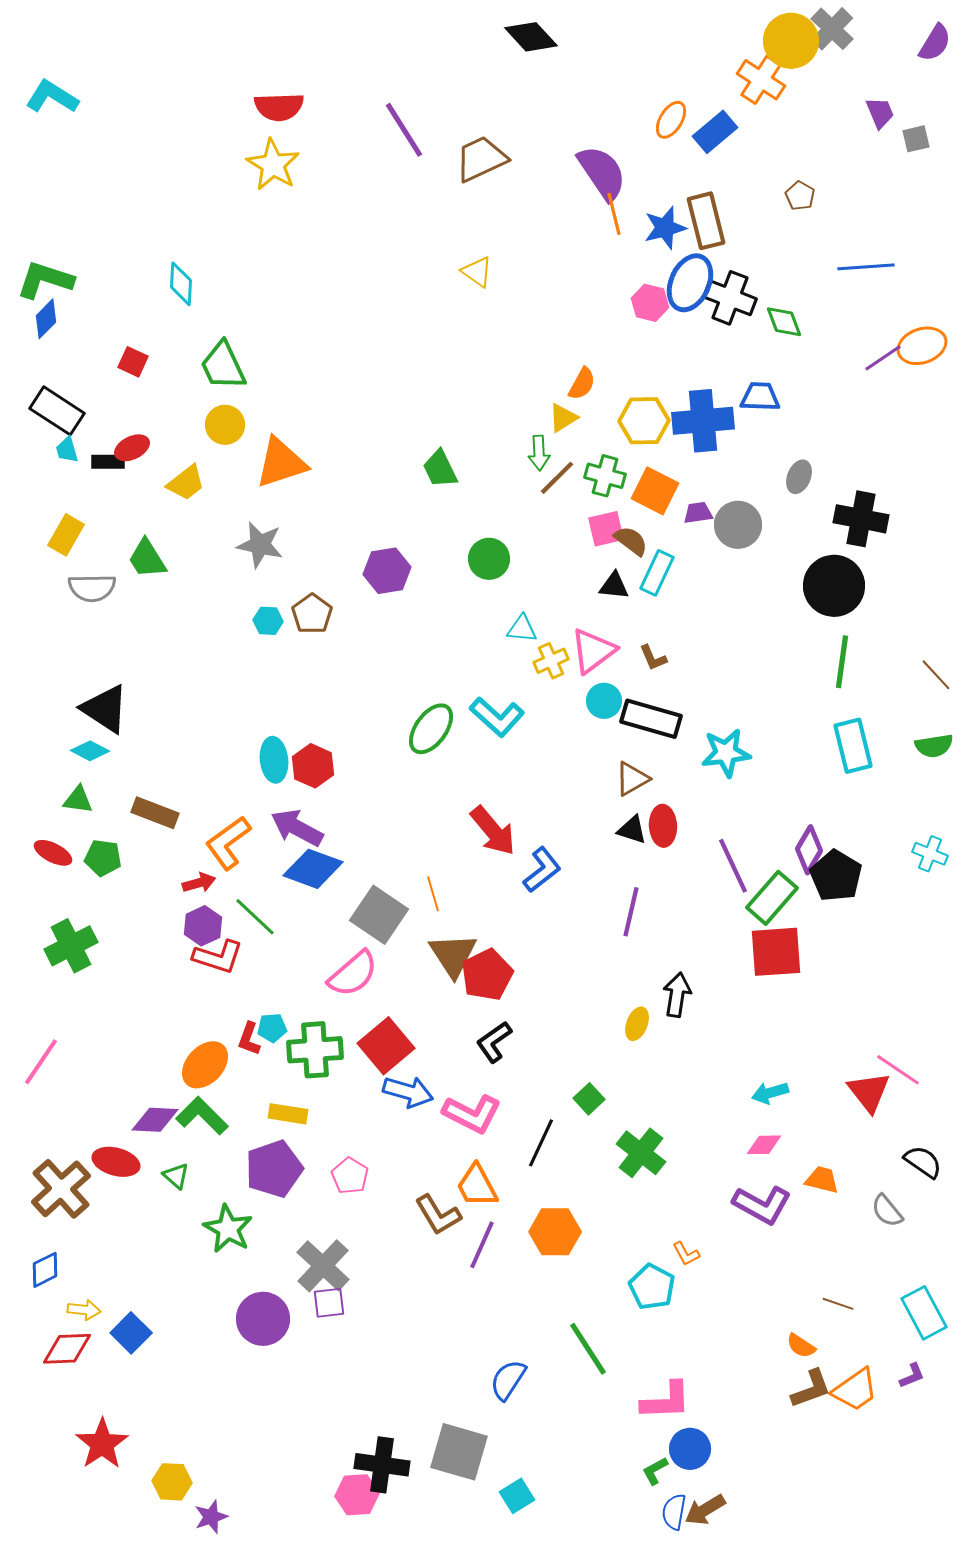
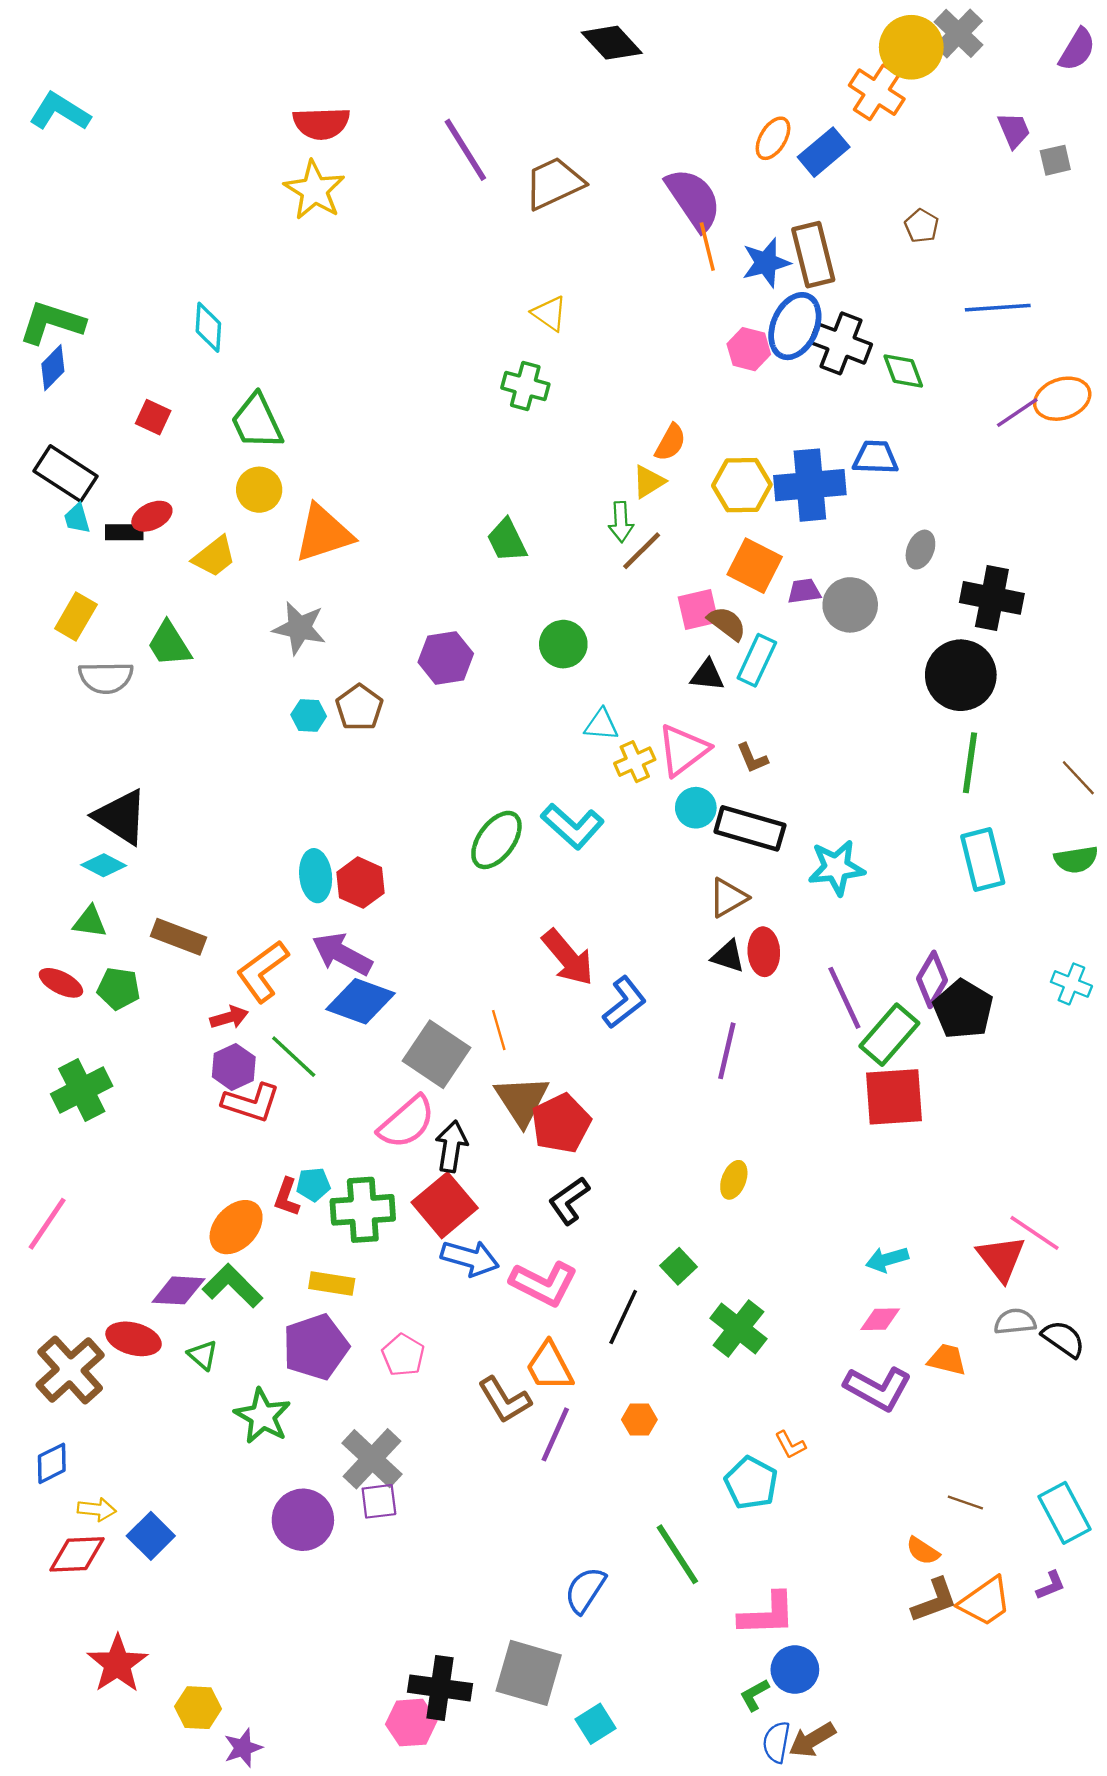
green cross: (605, 476) -> (525, 386), moved
black arrow: (677, 995) -> (452, 1146), moved
gray semicircle: (887, 1211) -> (1015, 1322), moved, turned 123
orange hexagon: (555, 1232) -> (639, 1420), size x0.6

